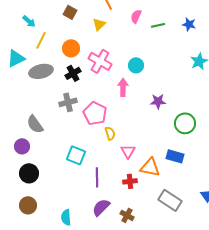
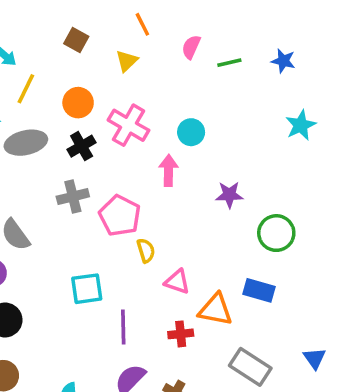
pink triangle: (128, 151) -> (177, 282), turned -42
cyan square: (76, 155) -> (87, 289), turned -30

